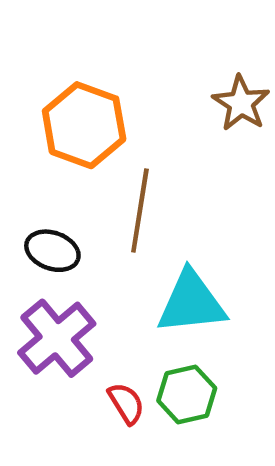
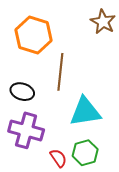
purple cross: (57, 338) -> (26, 130), turned -32

